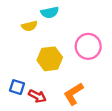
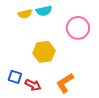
yellow semicircle: (29, 26) -> (25, 14), moved
pink circle: (88, 46) -> (78, 28), moved

